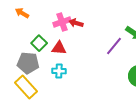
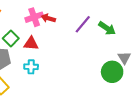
purple line: (114, 46) -> (83, 24), moved

